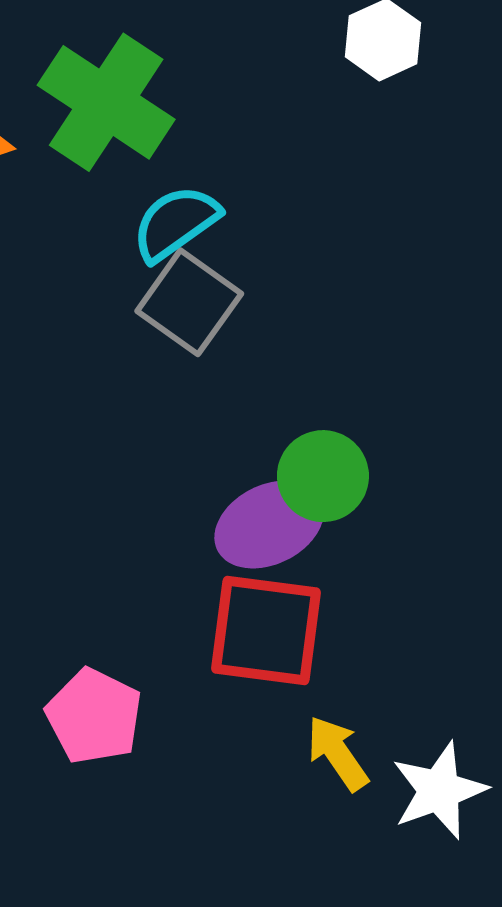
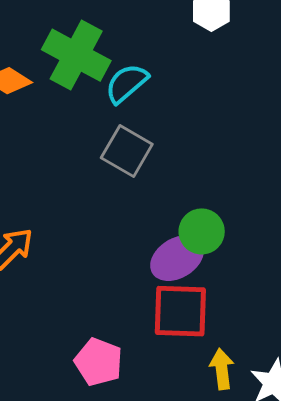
cyan semicircle: (176, 223) -> (127, 83), moved
yellow arrow: (338, 753) -> (222, 369), turned 33

